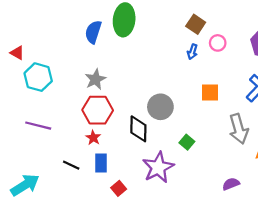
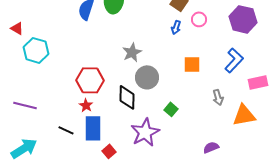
gray star: (95, 79) -> (132, 52), moved
purple line: (38, 126) -> (25, 105), moved
gray arrow: (239, 129) -> (218, 97), size x0.6
blue rectangle: (101, 163) -> (93, 128), size x1.4

